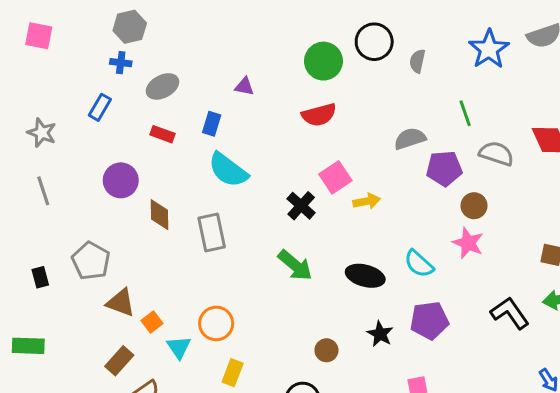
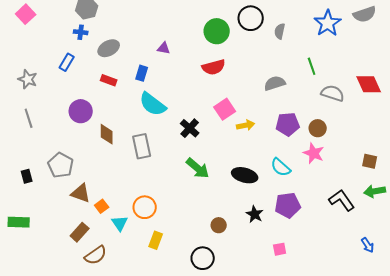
pink square: (39, 36) -> (26, 14), turned 36
purple pentagon: (444, 168) -> (288, 124), moved
black cross: (301, 206) -> (190, 128), moved

